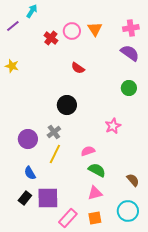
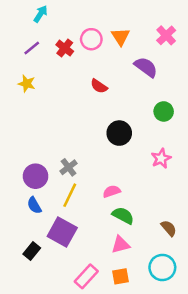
purple line: (13, 26) -> (32, 48), moved
pink cross: (131, 28) -> (166, 35), turned -35
purple semicircle: (130, 53) -> (146, 67), moved
yellow star: (12, 66) -> (27, 84), moved
black circle: (67, 105) -> (119, 133), moved
pink star: (113, 126) -> (161, 158), moved
blue semicircle: (30, 173) -> (34, 205), moved
purple square: (48, 198) -> (62, 232), moved, turned 30

